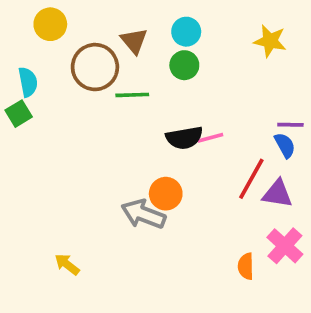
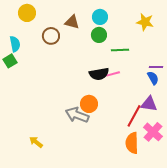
brown triangle: (134, 41) -> (72, 22), turned -35
brown circle: (95, 67) -> (51, 36), size x0.7
green line: (132, 95) -> (120, 50), moved
red line: (251, 179) -> (134, 116), moved
orange semicircle: (246, 266) -> (132, 143), size x1.5

